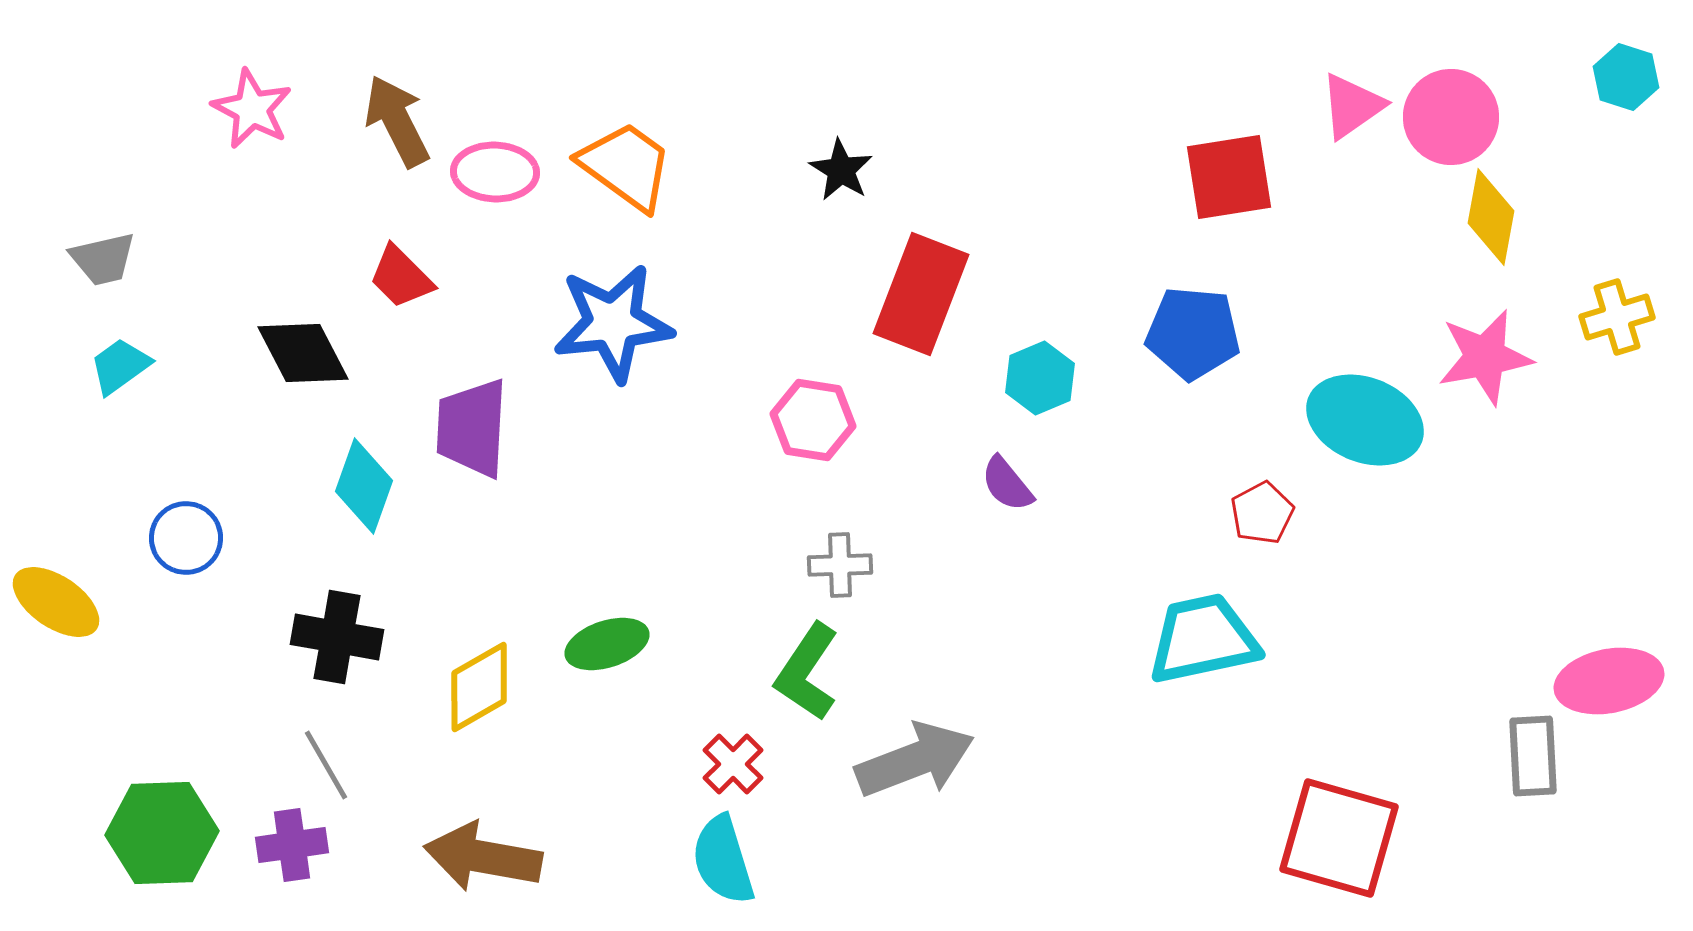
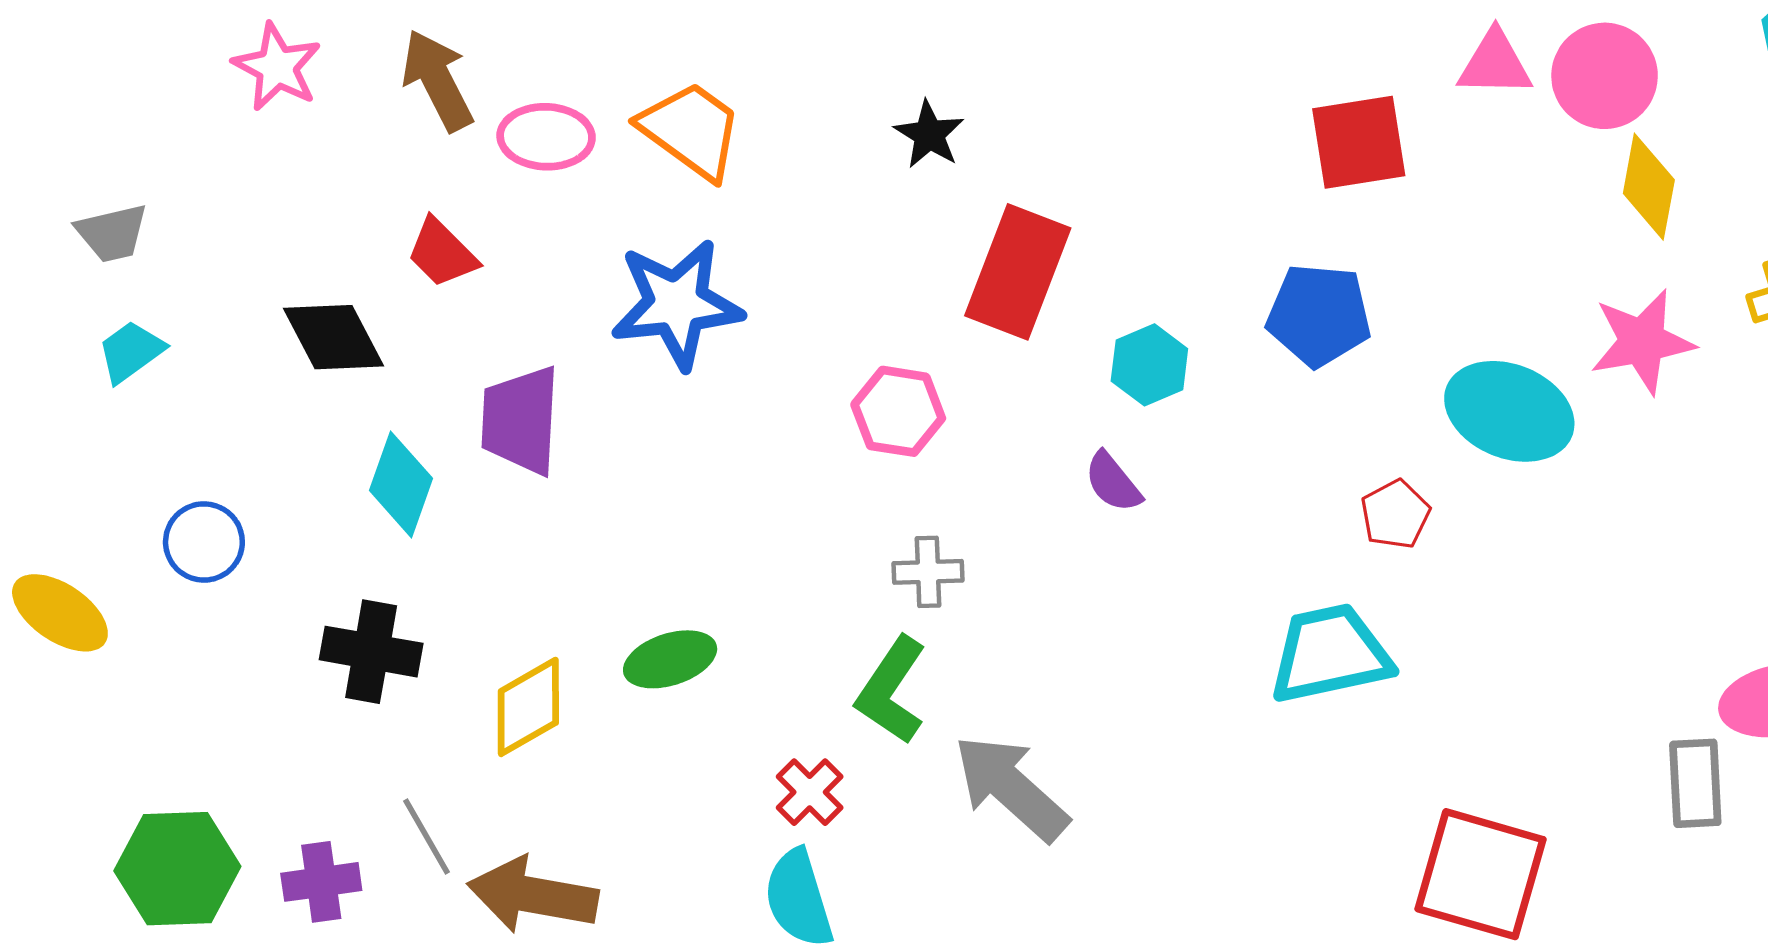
pink triangle: (1352, 106) -> (1495, 64), turned 36
gray arrow: (915, 760) -> (1011, 788), turned -117
gray line: (326, 765) -> (426, 837), moved

